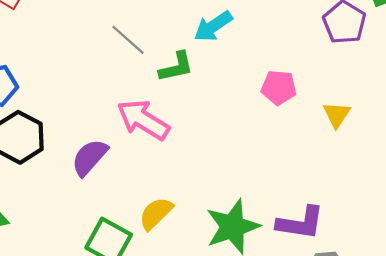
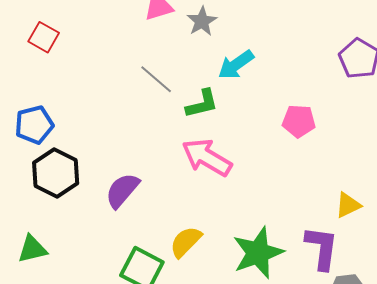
yellow triangle: (337, 115) -> (348, 205), moved, turned 32
pink arrow: (143, 120) -> (207, 157), moved
purple L-shape: (300, 223) -> (322, 248), turned -90

